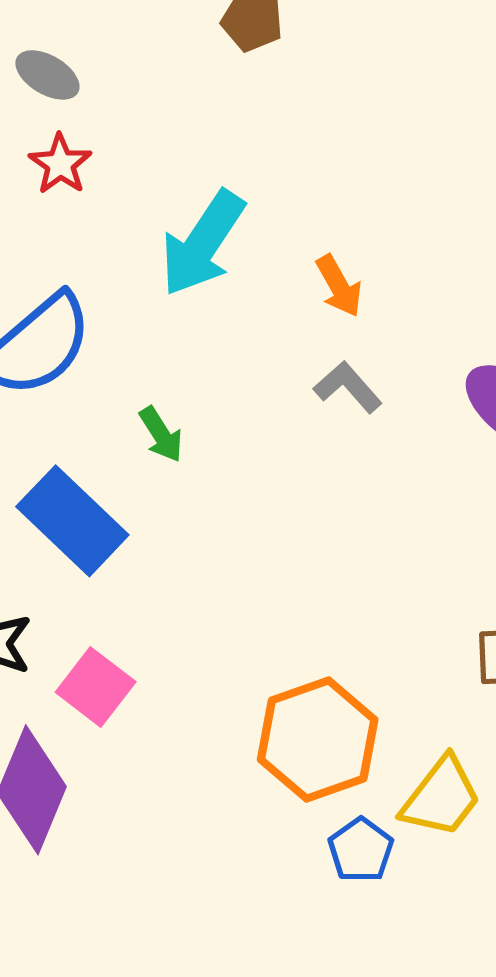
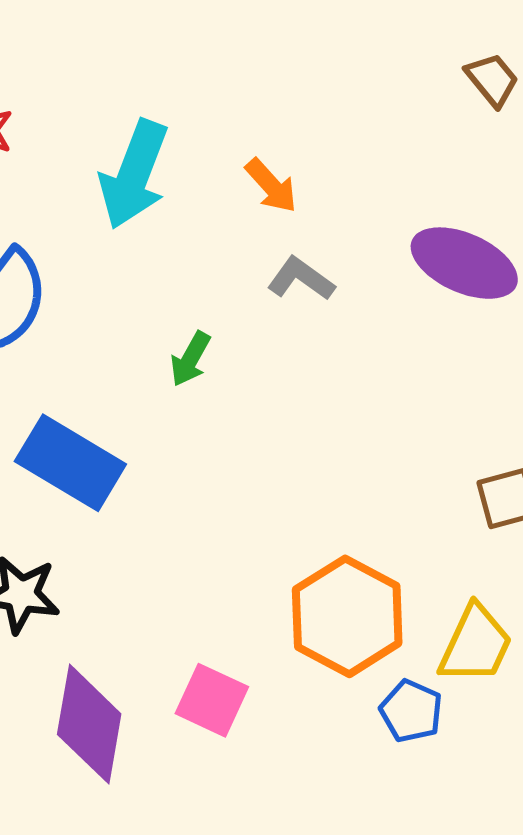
green arrow: (161, 434) -> (190, 359), moved, turned 74
pink square: (96, 687) -> (212, 700), moved

